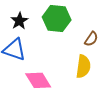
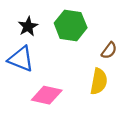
pink diamond: (38, 80) -> (47, 95), turned -48

